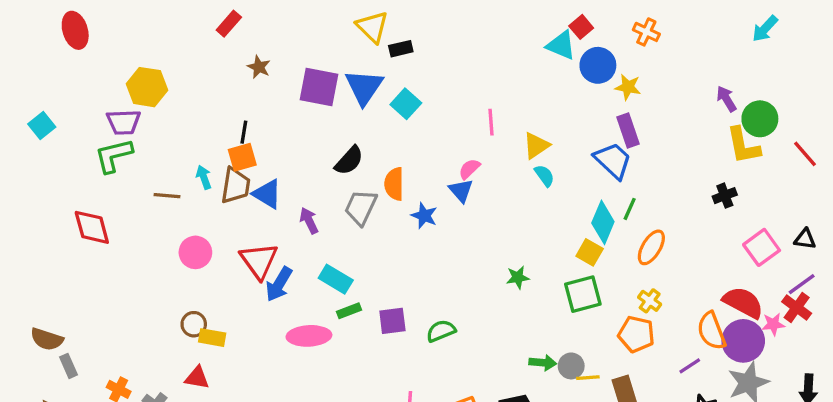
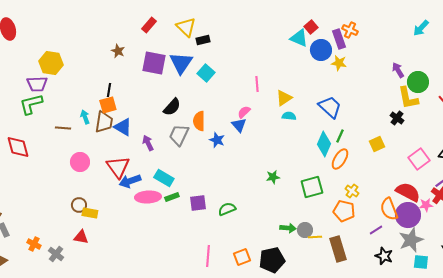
red rectangle: (229, 24) -> (149, 25), moved
purple rectangle: (628, 130) -> (339, 39), moved
cyan semicircle: (544, 176) -> (289, 116), turned -48
black cross: (725, 196) -> (397, 118), moved, turned -32
orange ellipse: (651, 247) -> (340, 159), moved
yellow square: (590, 252) -> (377, 144), moved, turned 35
blue arrow: (279, 284) -> (130, 181), turned 40
pink ellipse: (309, 336) -> (148, 197), moved

